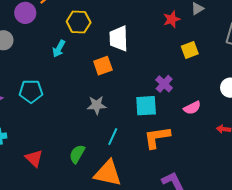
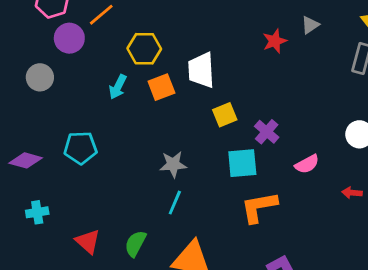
yellow square: (190, 50) -> (225, 115), moved
orange square: (103, 66) -> (161, 87), moved
cyan line: (113, 137) -> (175, 203), moved
green semicircle: (77, 154) -> (135, 244), moved

